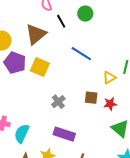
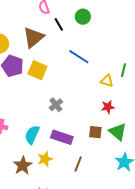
yellow triangle: (109, 78) -> (107, 81), turned 48
brown square: (91, 98) -> (95, 132), moved
cyan semicircle: (22, 134) -> (32, 135), moved

